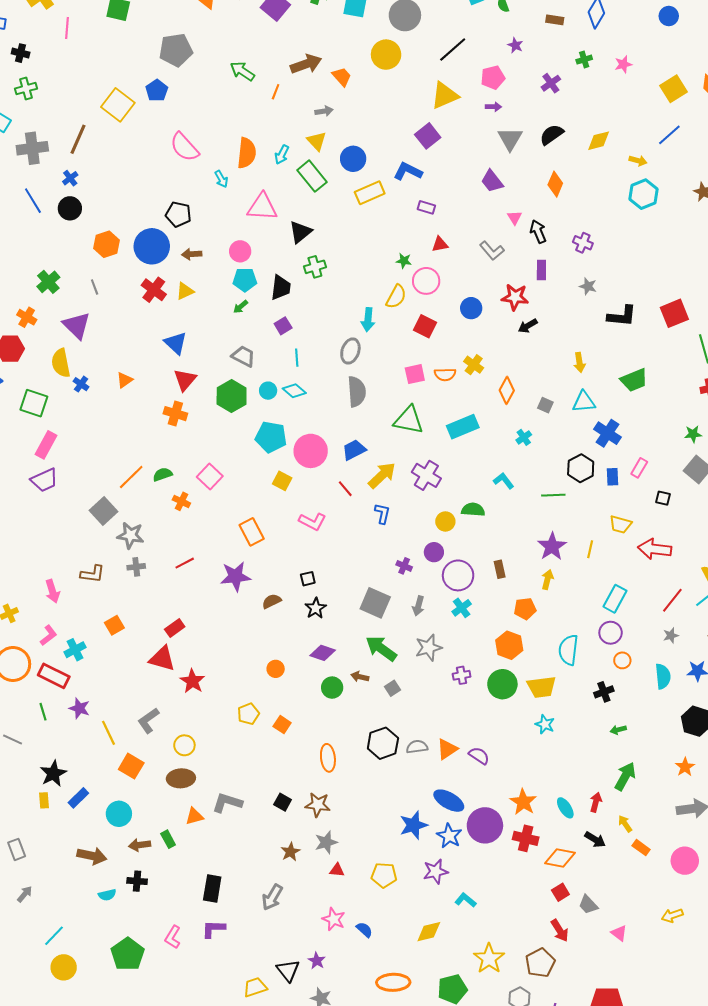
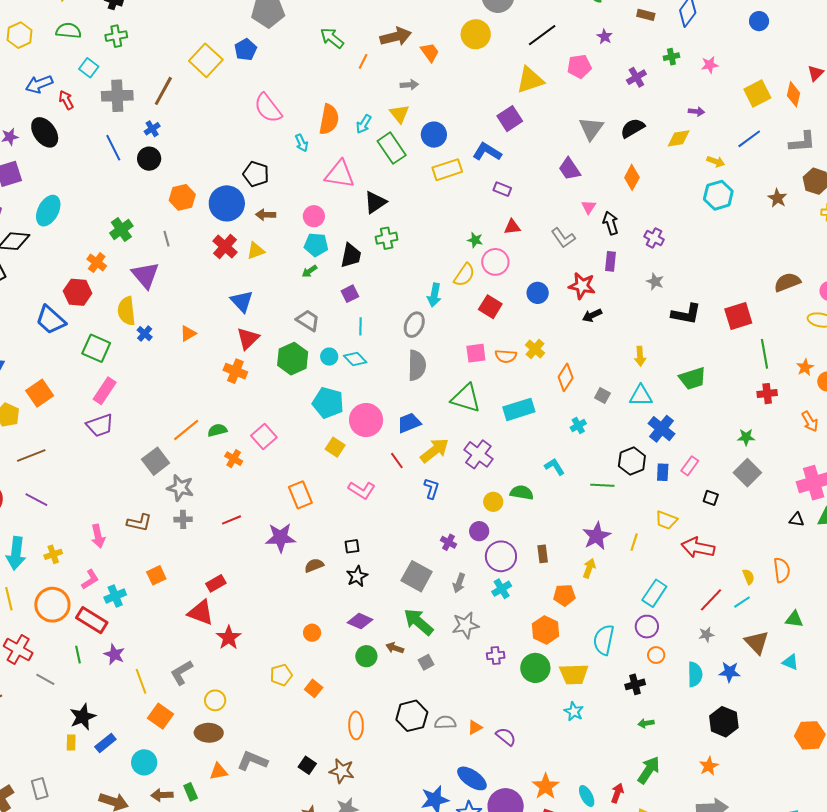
purple arrow: (493, 107) -> (696, 112), moved
orange triangle: (447, 749) -> (475, 727), size x0.7

